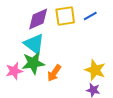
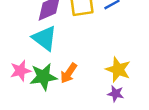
green star: (33, 63) -> (43, 77), moved

